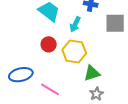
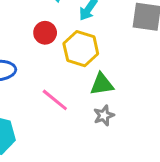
pink line: (50, 89) -> (55, 100), moved

